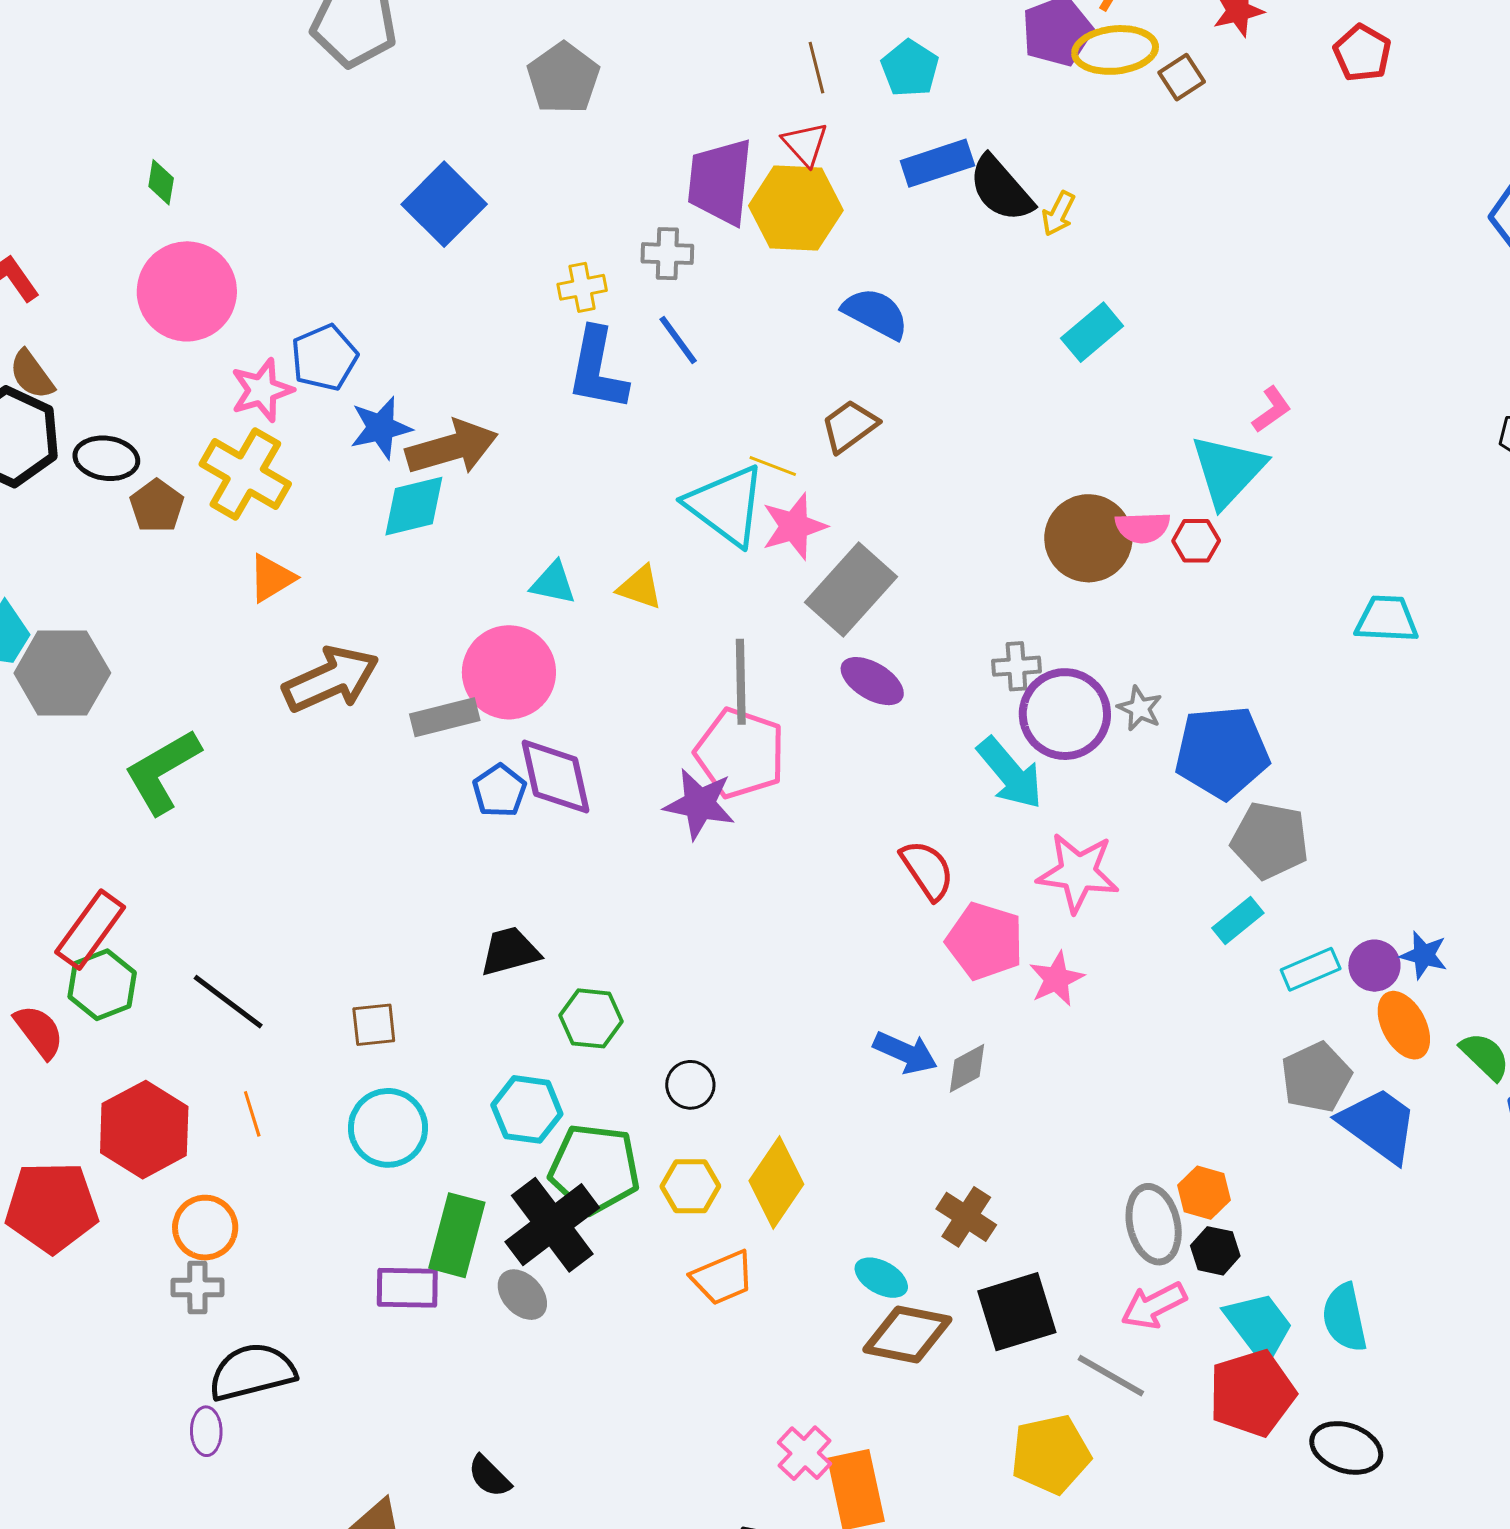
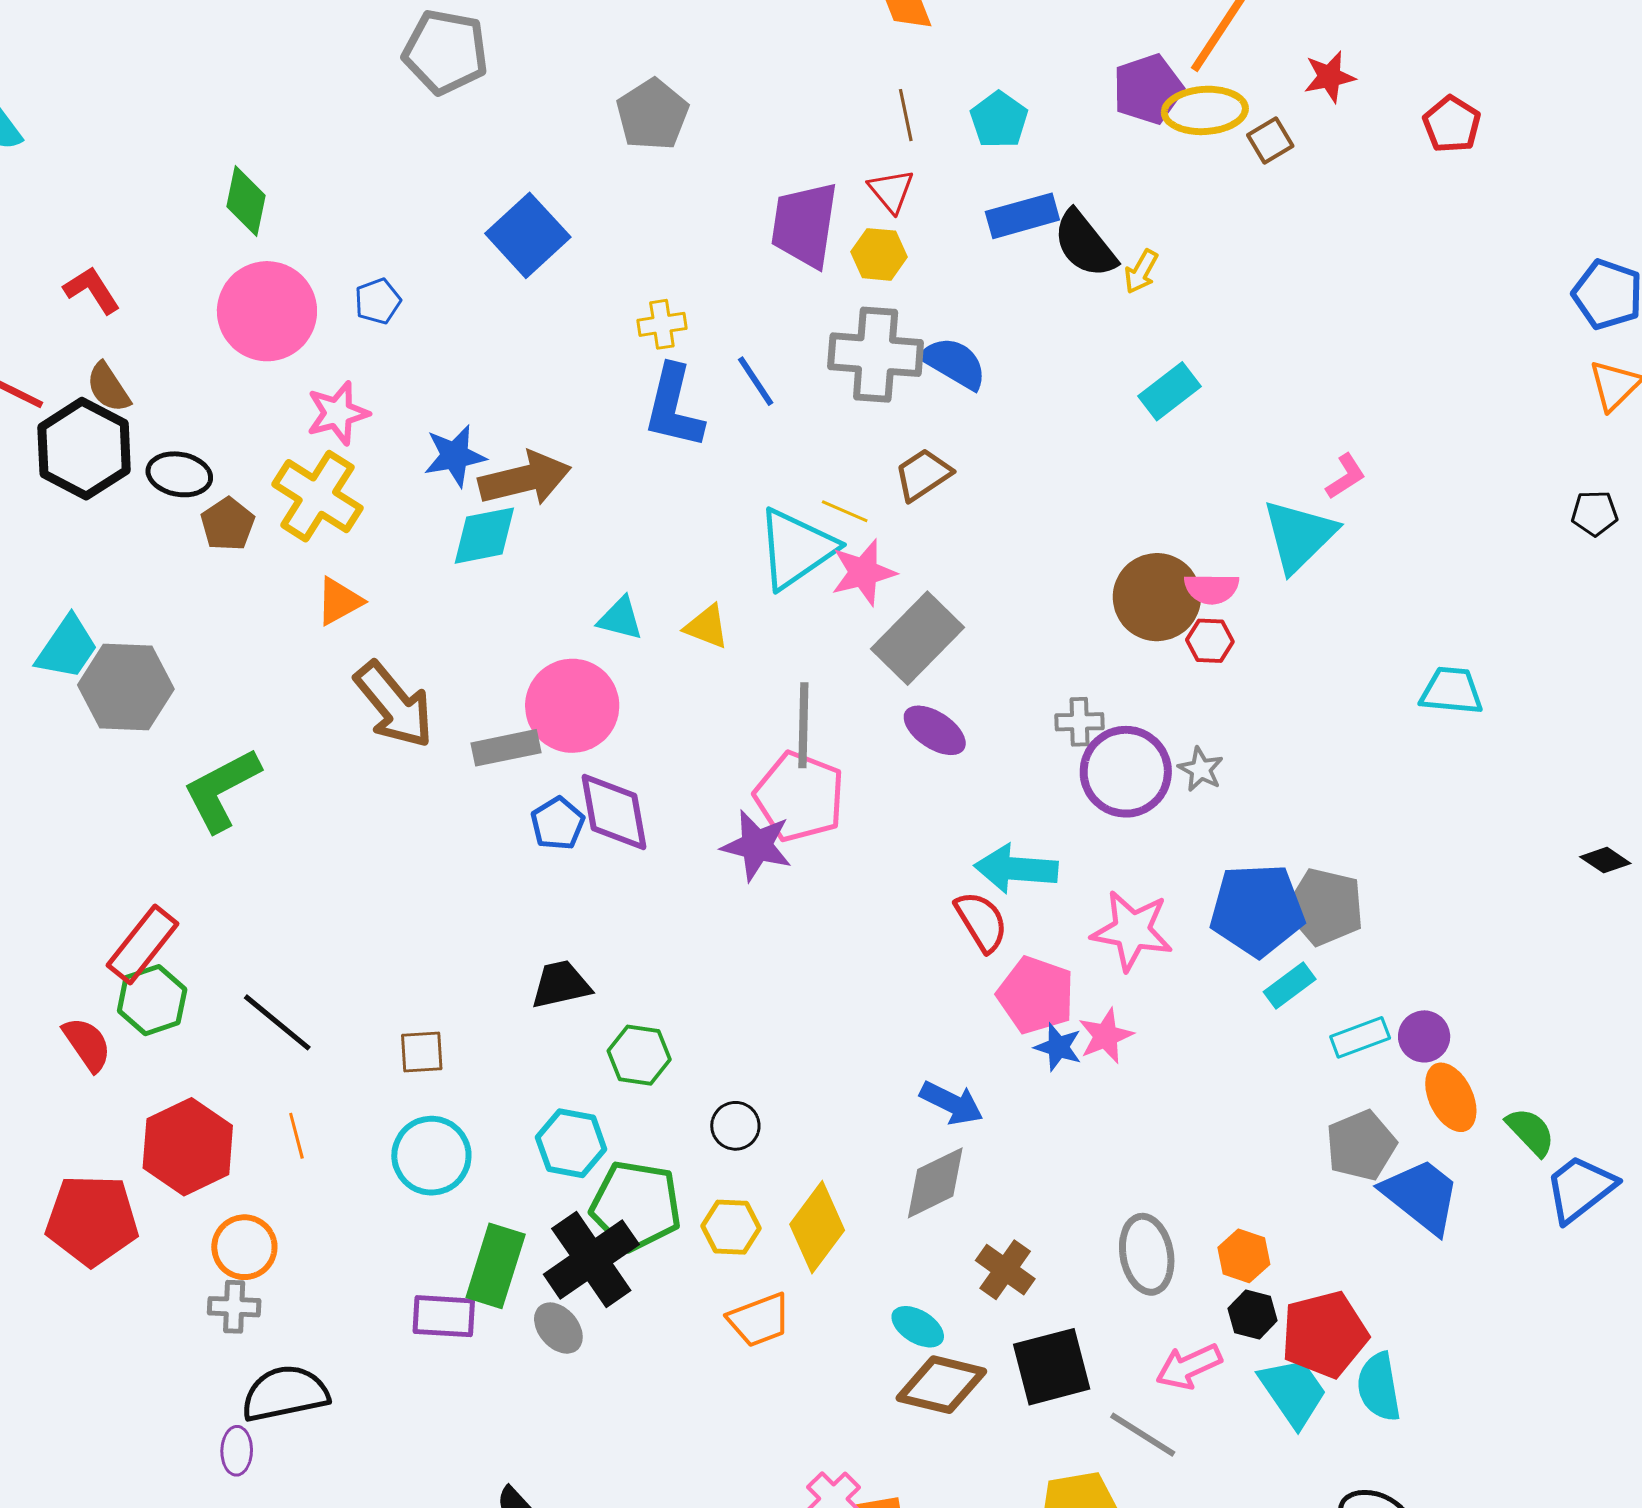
green diamond: (161, 182) -> (246, 201), size x1.5
yellow hexagon: (796, 208) -> (879, 254), size x0.6
gray cross: (667, 254) -> (876, 355), moved, size x1.8
blue pentagon: (324, 357) -> (378, 301), moved, size x0.7
cyan triangle: (726, 505) -> (796, 548), turned 46
red hexagon: (1196, 541) -> (1210, 641), moved
brown arrow: (331, 679) -> (394, 705), turned 72
blue pentagon: (1222, 752) -> (1257, 910), moved
cyan arrow: (1010, 773) -> (1016, 869), moved, turned 132
blue star: (1424, 955) -> (1058, 1047), moved
gray diamond: (967, 1068) -> (935, 1183), moved, size x1.5
gray ellipse: (1154, 1224) -> (1147, 1254), moved
red pentagon: (1252, 1393) -> (1324, 1334), moved

